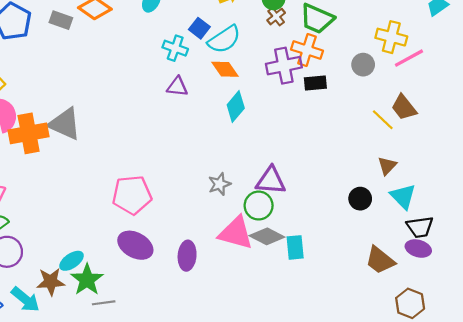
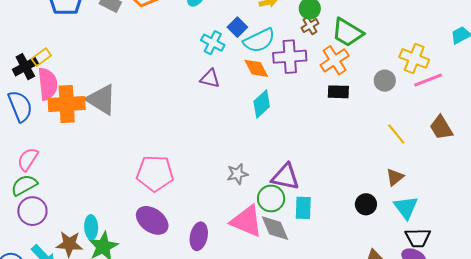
orange cross: (307, 50) -> (335, 60), turned 32
purple cross: (284, 66) -> (290, 57), moved
brown trapezoid: (404, 107) -> (441, 128), moved
gray diamond: (267, 236) -> (275, 228), turned 32
cyan rectangle: (295, 247) -> (303, 208), moved
cyan ellipse: (72, 261) -> (91, 227), turned -65

